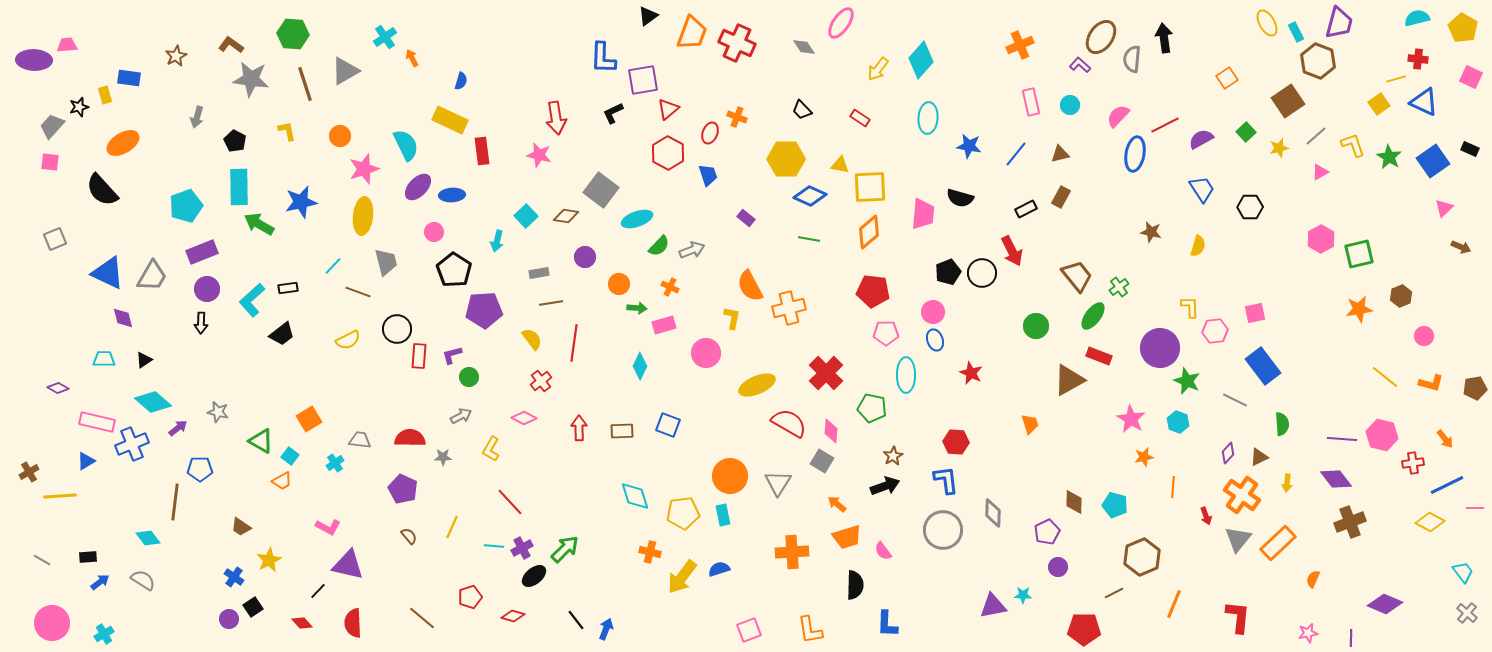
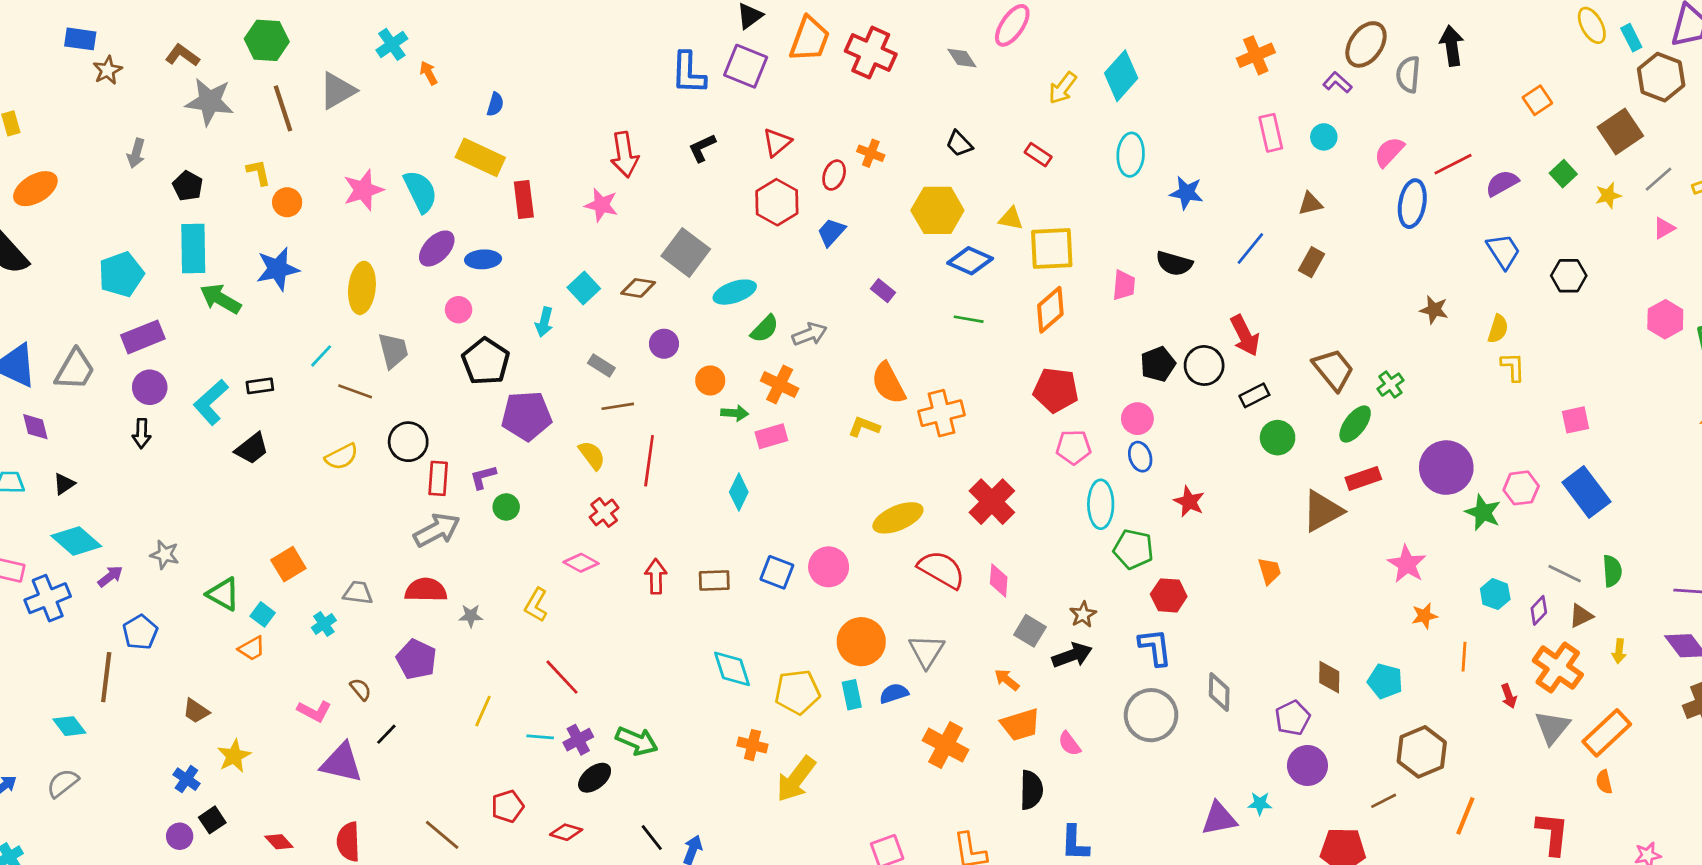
blue rectangle: (129, 78) -> (80, 39), moved
purple square: (643, 80) -> (746, 66), moved, turned 32
orange circle: (340, 136) -> (287, 202), moved
blue line: (1016, 154) -> (1250, 248), moved
pink star: (364, 169) -> (363, 190), moved
blue trapezoid: (708, 175) -> (831, 232), turned -120
black rectangle: (1026, 209) -> (1254, 395), moved
pink trapezoid: (923, 214) -> (1124, 285), size x0.7
gray rectangle: (539, 273) -> (601, 365), turned 42
orange cross: (670, 287) -> (780, 385), size x1.5
yellow L-shape: (1190, 307) -> (1513, 367), moved
yellow L-shape: (732, 318) -> (864, 427), turned -80
pink hexagon: (1215, 331) -> (1521, 488), moved
pink circle: (706, 353) -> (829, 567), moved
red rectangle: (1099, 356) -> (1363, 478), turned -40
gray line: (1235, 400) -> (1565, 574), moved
green pentagon: (872, 408) -> (1133, 549), moved
gray arrow: (461, 416) -> (437, 530), moved, size x1.6
cyan hexagon: (1178, 422) -> (1495, 594), moved
gray square: (822, 461) -> (1030, 631), moved
blue pentagon: (200, 469) -> (140, 632), turned -30
brown semicircle: (409, 536) -> (361, 689), moved
green arrow: (565, 549) -> (637, 741), turned 68
orange cross: (792, 552) -> (946, 745), turned 32
purple circle: (1058, 567) -> (1307, 765), size x1.5
blue semicircle: (719, 569) -> (894, 693), moved
orange semicircle: (1313, 579) -> (1604, 782), moved, turned -36
gray semicircle: (143, 580) -> (63, 783), turned -70
black line: (318, 591) -> (386, 734), moved

